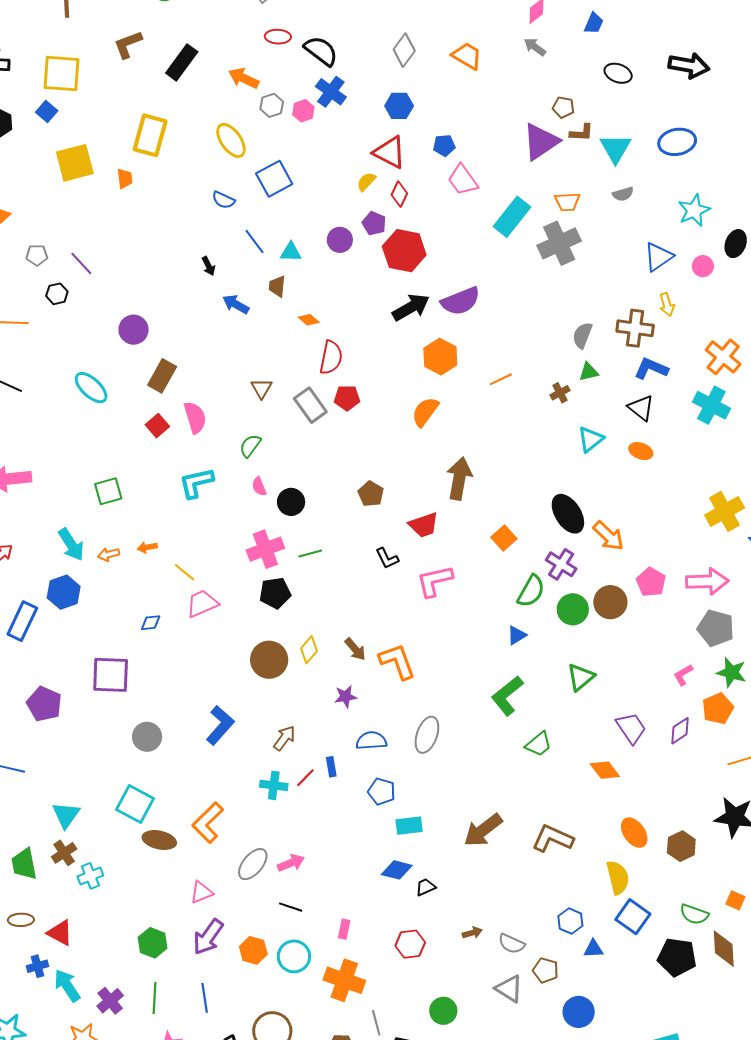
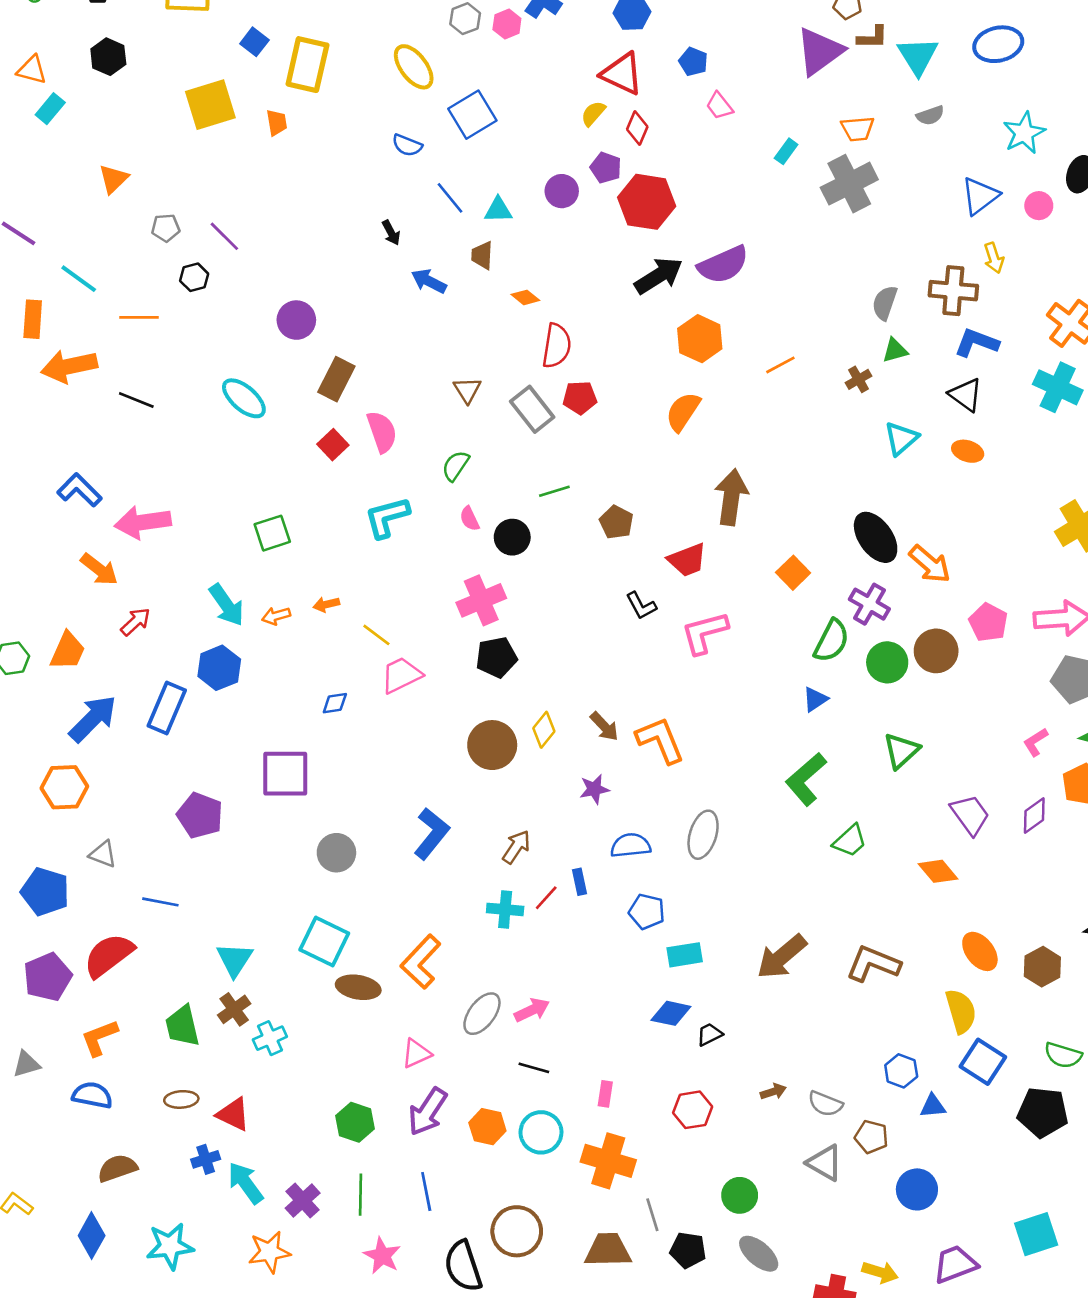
blue square: (47, 112) -> (254, 42), moved
blue pentagon: (444, 145) -> (693, 62), turned 30
pink trapezoid: (463, 180) -> (719, 106), size x0.7
cyan rectangle: (512, 217) -> (786, 151), size x0.5
green line: (310, 554) -> (554, 491), moved

